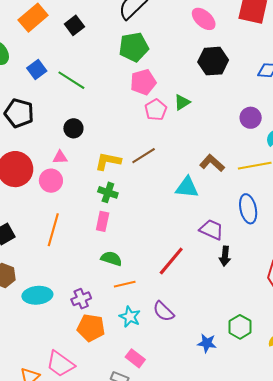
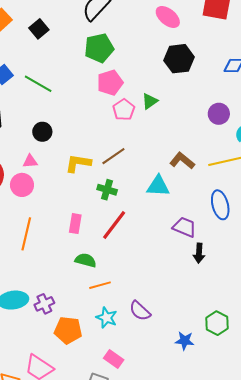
green cross: (108, 192) -> (107, 190), moved
red line: (171, 261) -> (114, 225), moved
purple cross: (81, 299) -> (44, 304), moved

